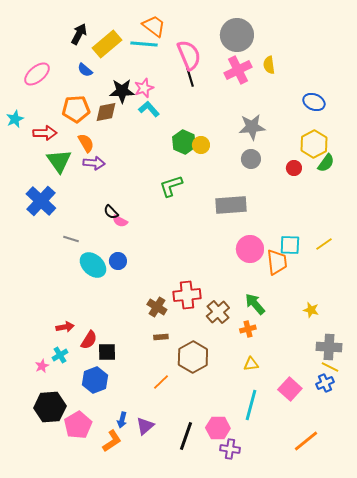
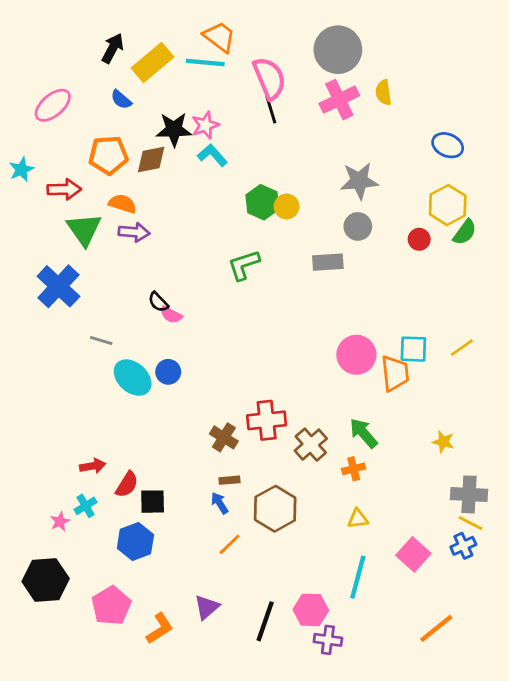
orange semicircle: (86, 143) -> (123, 204), turned -42
gray rectangle: (231, 205) -> (328, 262), moved, size x0.7
black hexagon: (50, 407) -> (46, 580), moved
blue arrow: (122, 420) -> (220, 503), moved, turned 133

